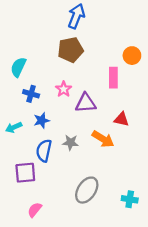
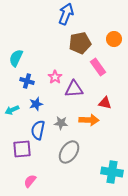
brown pentagon: (71, 50) -> (80, 43), moved
orange circle: (132, 56) -> (114, 39), moved
pink rectangle: (113, 78) -> (98, 67), turned -36
orange arrow: (103, 139) -> (89, 120), turned -30
gray ellipse: (87, 190) -> (69, 152), moved
cyan cross: (130, 199) -> (112, 172), size x1.5

